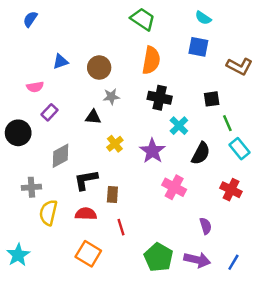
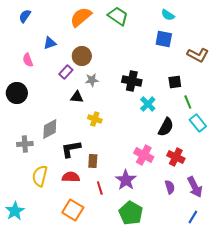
orange semicircle: (151, 60) -> (81, 17), moved, turned -140
blue triangle: (60, 61) -> (50, 43), moved
pink semicircle: (35, 87) -> (28, 60), moved, turned 80
purple rectangle: (50, 112) -> (66, 72), moved
black circle: (18, 133) -> (17, 93), moved
yellow cross: (115, 144) -> (95, 119), turned -32
purple star: (152, 151) -> (126, 180), moved
gray cross: (31, 187) -> (25, 144), moved
red cross: (231, 190) -> (176, 157), moved
purple arrow: (197, 260) -> (195, 187), moved, turned 50

